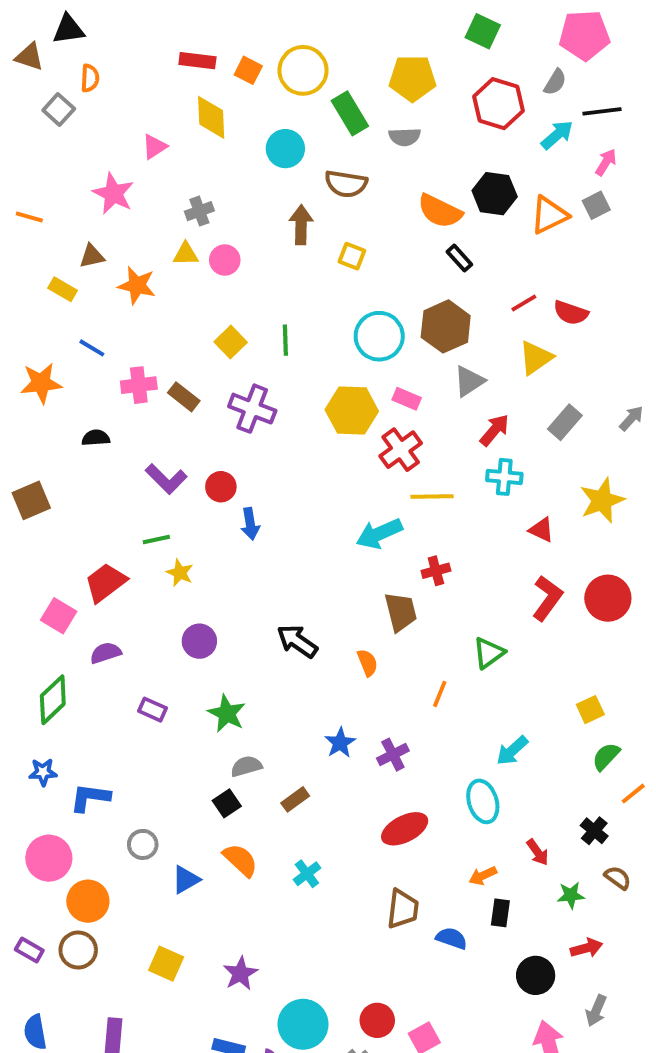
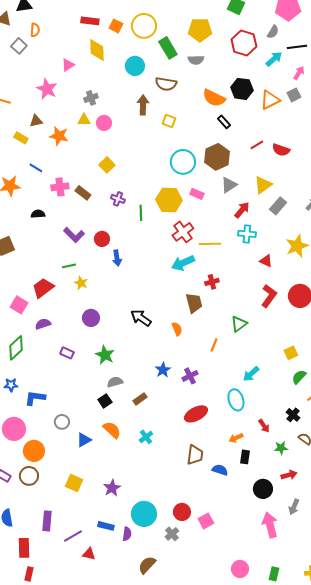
green line: (285, 340) -> (141, 213), moved
yellow triangle: (536, 358) -> (263, 185), moved
purple cross: (252, 409) -> (118, 199), size x0.6
red cross: (401, 450) -> (183, 232), moved

